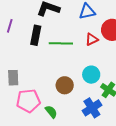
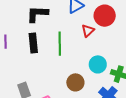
green line: (61, 43) -> (60, 44), turned -75

